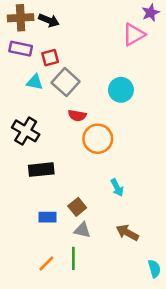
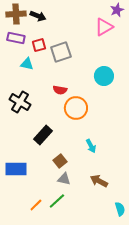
gray square: (66, 82) -> (61, 52), moved, turned 30
cyan circle: (121, 90) -> (104, 76), moved
black rectangle: (41, 170) -> (43, 135), moved, turned -42
blue rectangle: (48, 217) -> (16, 169), moved, size x1.5
green line: (73, 258) -> (57, 201), turned 48

